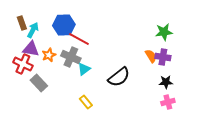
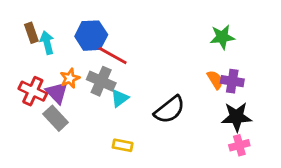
cyan arrow: (33, 30) -> (47, 43), turned -42
green star: (164, 32) -> (222, 37), moved
purple triangle: (31, 49) -> (57, 93), moved, turned 36
black star: (166, 82) -> (237, 117), size x1.5
yellow rectangle: (86, 102) -> (123, 145), turned -40

